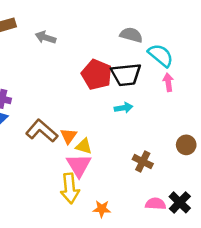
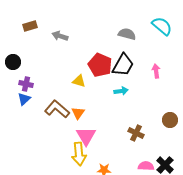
cyan semicircle: (161, 55) -> (162, 26), moved
black trapezoid: (126, 75) -> (123, 65), turned -55
yellow triangle: (84, 146) -> (79, 81), moved

